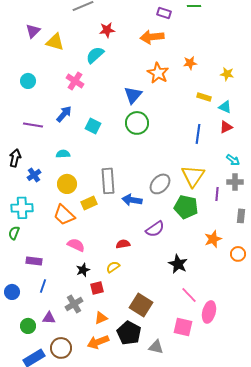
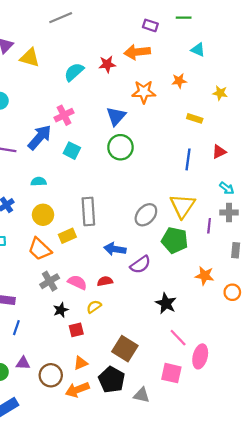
red star: (107, 30) -> (107, 64), moved
orange star: (158, 73) -> (144, 92), turned -30
pink cross: (75, 81) -> (64, 115), moved, turned 30
cyan triangle: (225, 107) -> (198, 50), moved
blue arrow: (64, 114) -> (40, 137), size x1.4
blue arrow: (132, 200) -> (115, 249), moved
orange star: (213, 239) -> (205, 276), turned 30
pink semicircle: (76, 245) -> (77, 282), moved
gray cross: (74, 304) -> (50, 281), moved
brown circle: (61, 348) -> (51, 375), moved

